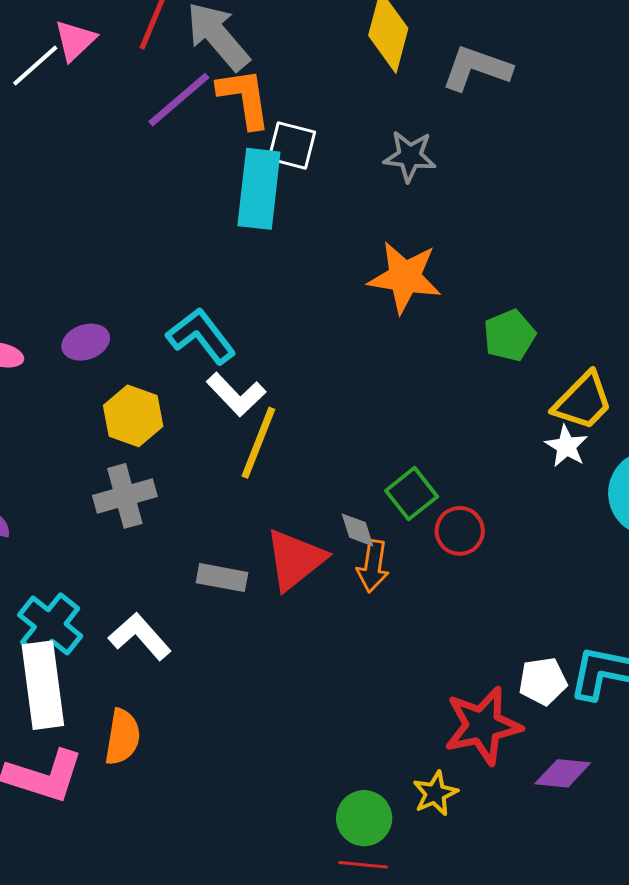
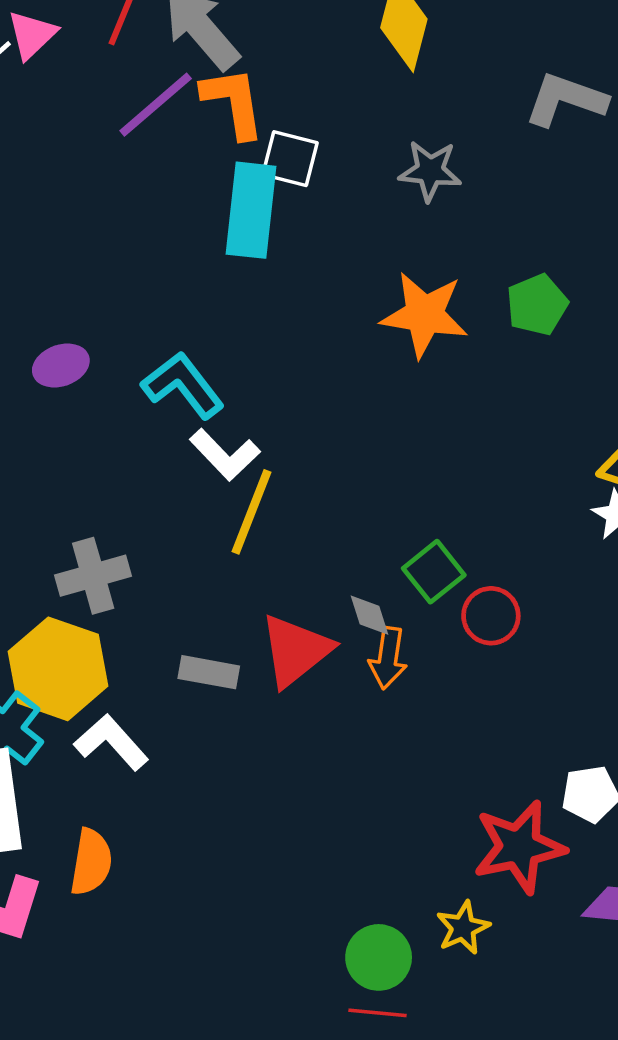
gray L-shape: (477, 68) -> (566, 100), moved
green pentagon: (509, 335) -> (537, 305), moved
purple ellipse: (86, 342) -> (61, 366), moved
yellow hexagon: (133, 416) -> (58, 669), moved, size x1.4

